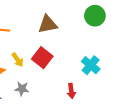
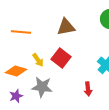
gray star: (22, 89) -> (42, 87), size x1.5

